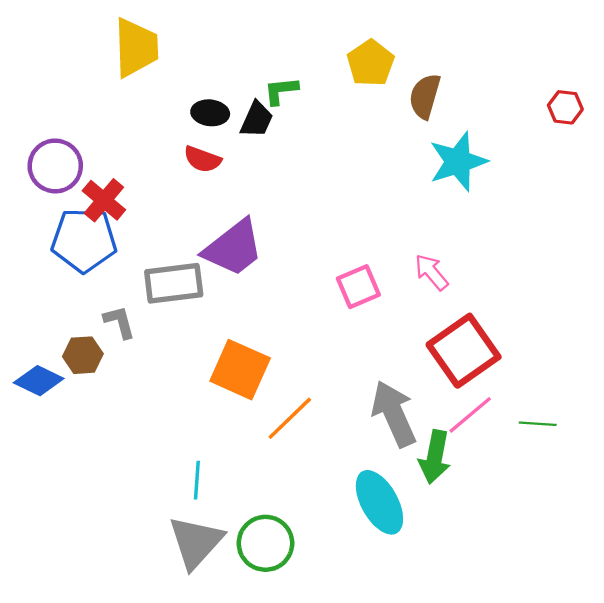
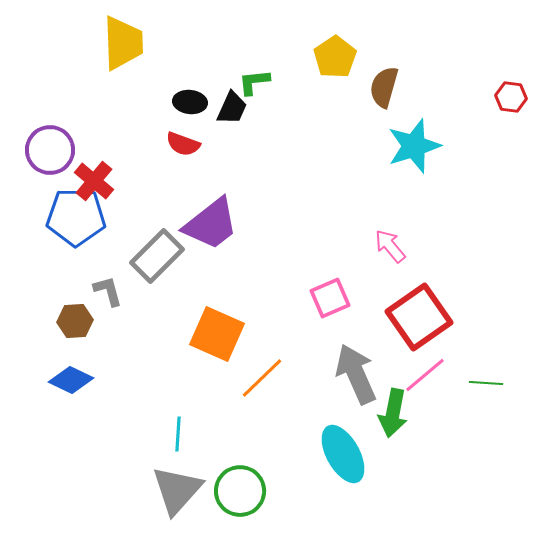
gray rectangle: (174, 283) -> (157, 256), turned -38
pink square: (358, 287) -> (330, 298), moved
blue diamond: (39, 381) -> (71, 380), moved

